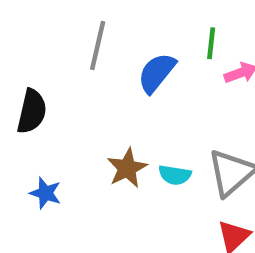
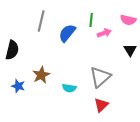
brown star: (127, 168) -> (41, 75), moved
cyan semicircle: (175, 175) -> (69, 88), moved

